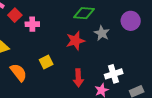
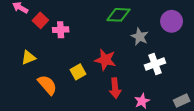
red star: (75, 41) -> (105, 60), moved, turned 30
white cross: (114, 74) -> (155, 64), moved

